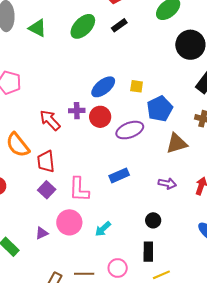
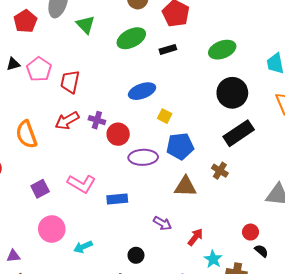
blue ellipse: (103, 87) -> (142, 91), moved
red arrow: (50, 120) -> (67, 121), turned -95
red trapezoid: (46, 161) -> (70, 82), moved
pink L-shape: (79, 189) -> (81, 184), moved, turned -80
purple triangle: (42, 233) -> (13, 256), moved

